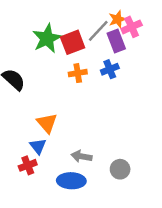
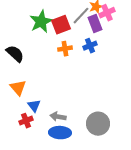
orange triangle: (47, 123) -> (18, 88), moved
gray arrow: (82, 156) -> (58, 117), moved
gray circle: (120, 169) -> (98, 124), size x1.5

